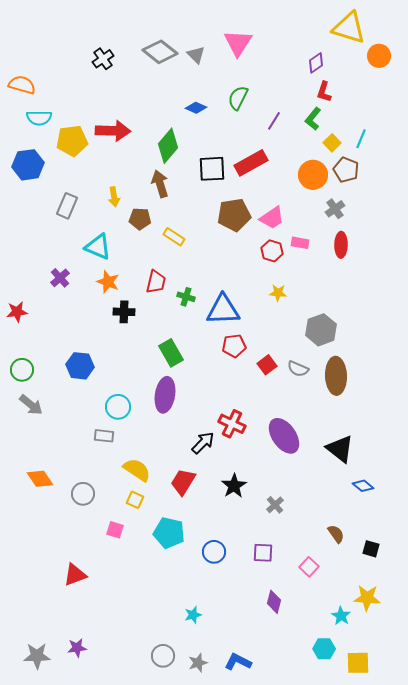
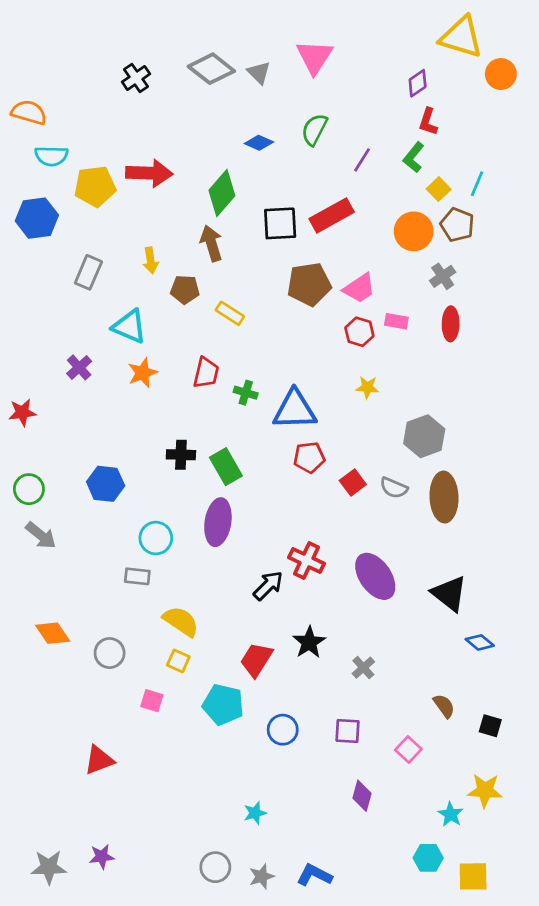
orange star: (108, 282) -> (143, 373), turned 30
black cross: (124, 312) -> (181, 455), moved
red trapezoid: (183, 482) -> (256, 660), moved

